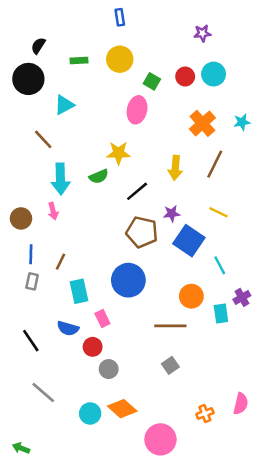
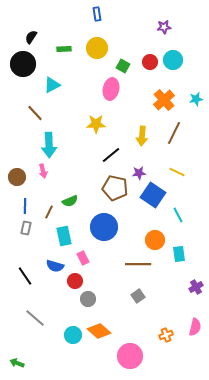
green semicircle: (99, 176) -> (70, 201), moved
purple cross: (242, 297) -> (196, 287), moved

